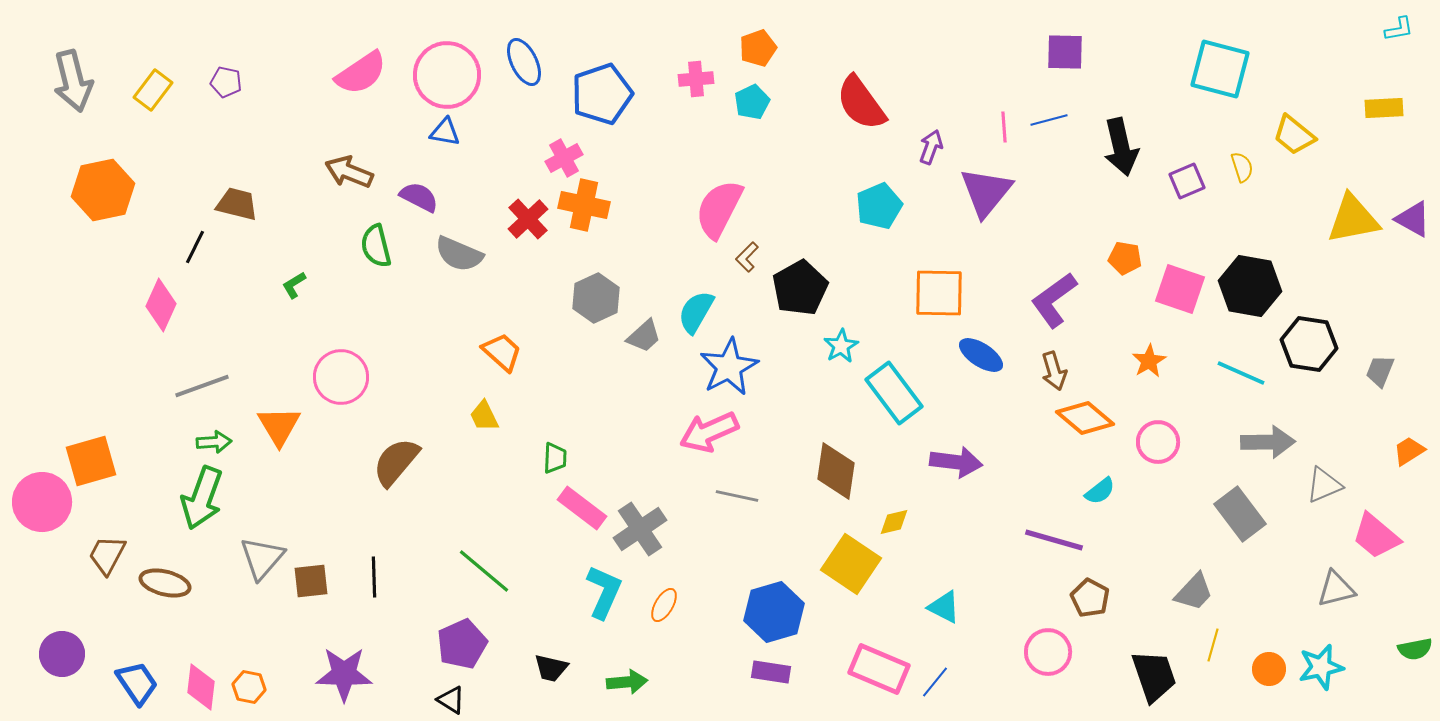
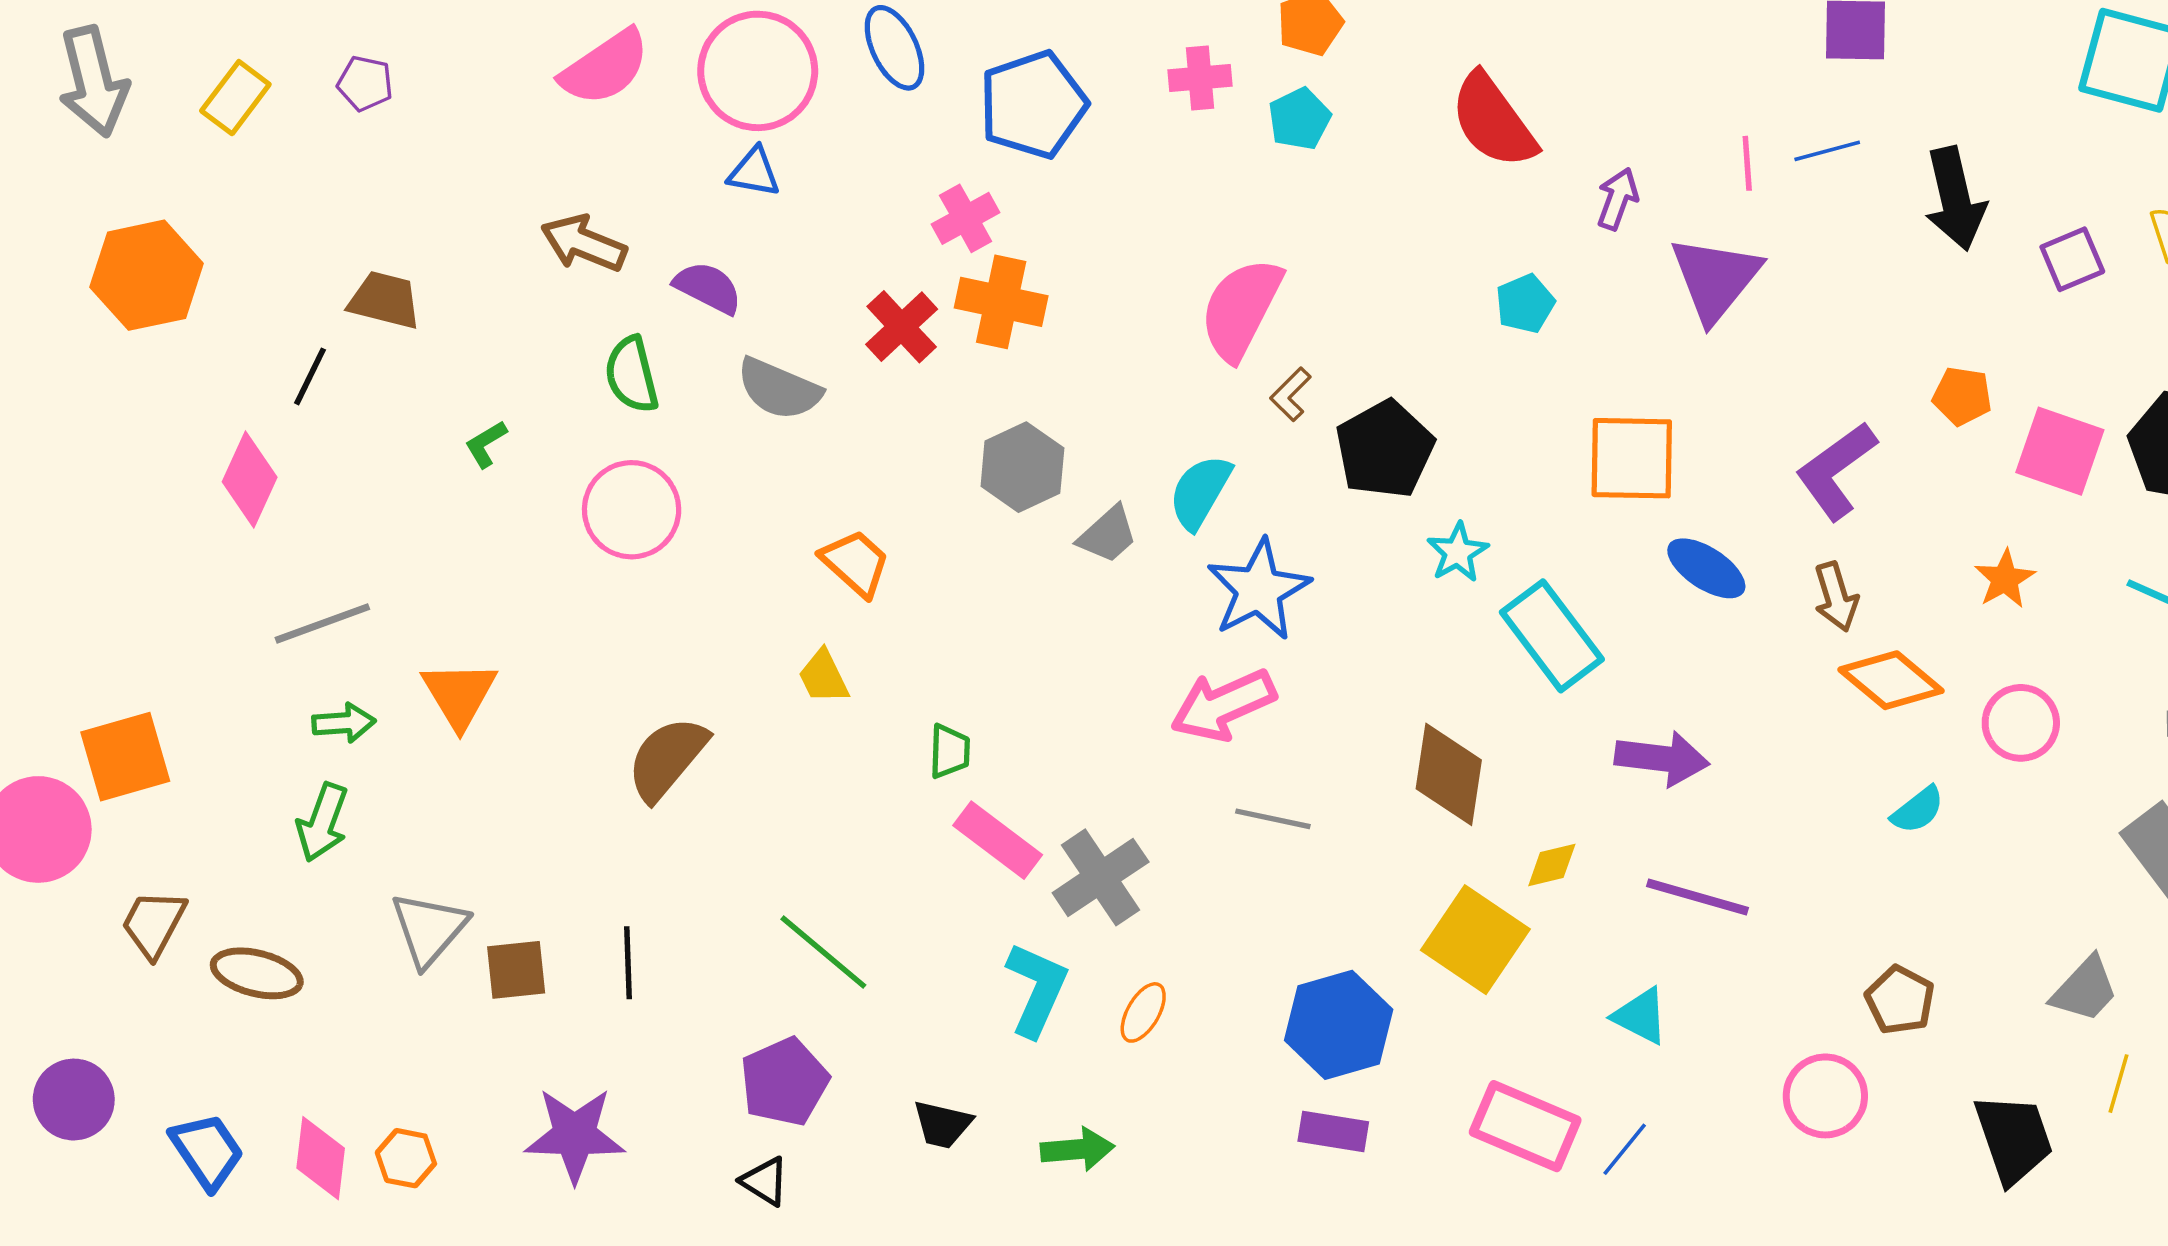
cyan pentagon: (879, 206) -> (1525, 304), size x0.7
pink circle: (341, 377) -> (632, 510), moved
green arrow: (202, 498) -> (322, 822), size x0.7
purple line: (1054, 540) -> (1697, 897), moved

